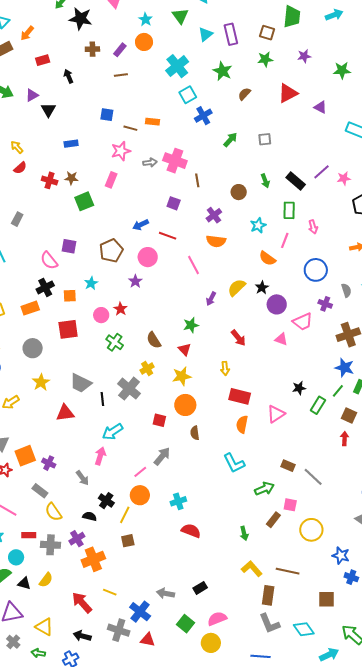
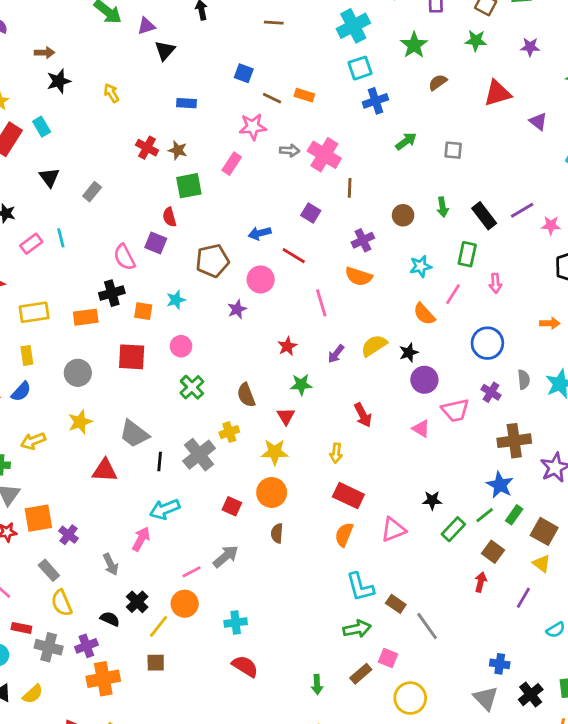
red semicircle: (20, 168) -> (169, 217), moved, turned 104
red star: (120, 309) -> (287, 346), moved
cyan L-shape: (234, 463) -> (360, 587), moved

